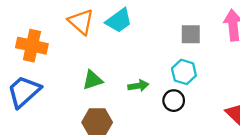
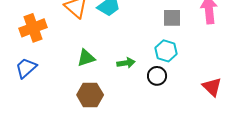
orange cross: (32, 46) -> (33, 28), turned -32
blue trapezoid: (24, 91) -> (26, 68), size x0.7

